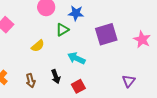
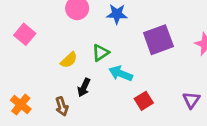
green triangle: (62, 30) -> (100, 53), moved
black arrow: (56, 77) -> (84, 87), moved, turned 48
red square: (78, 86) -> (144, 101), moved

